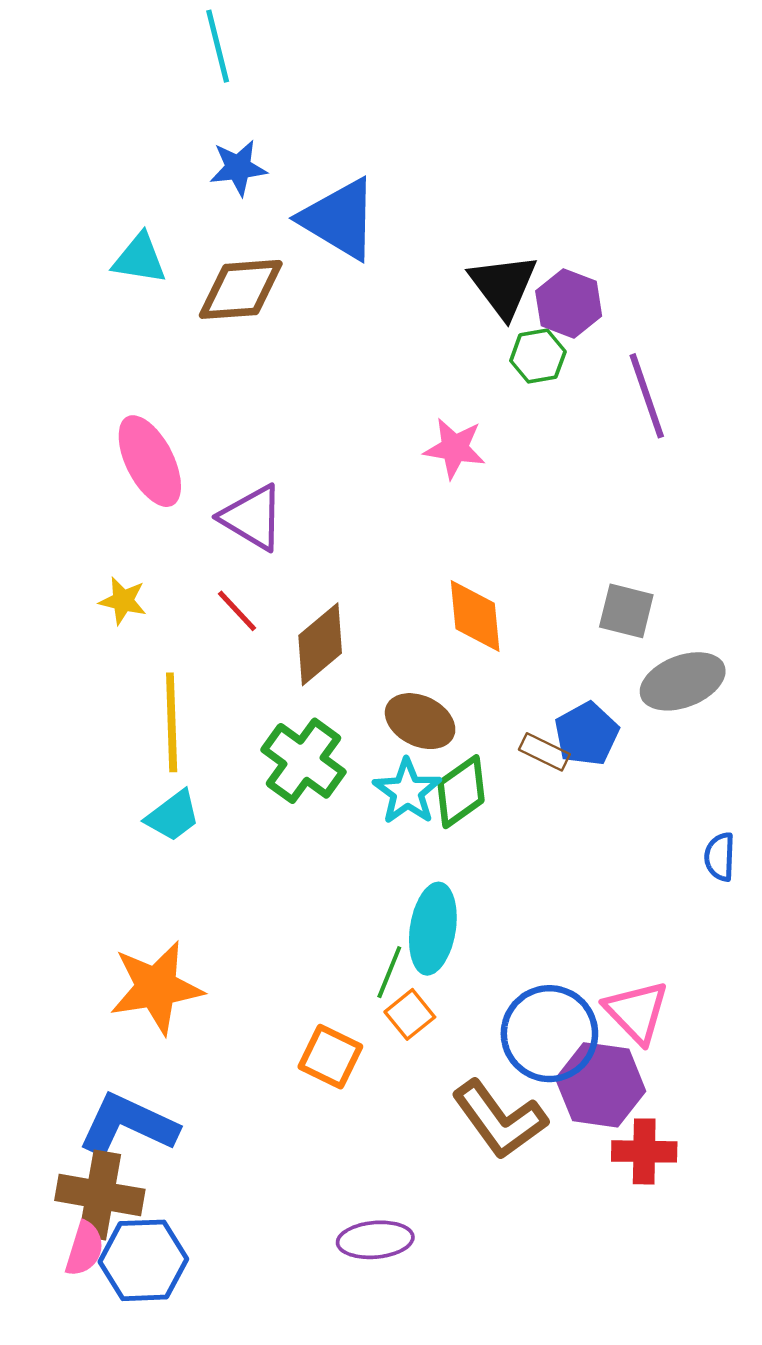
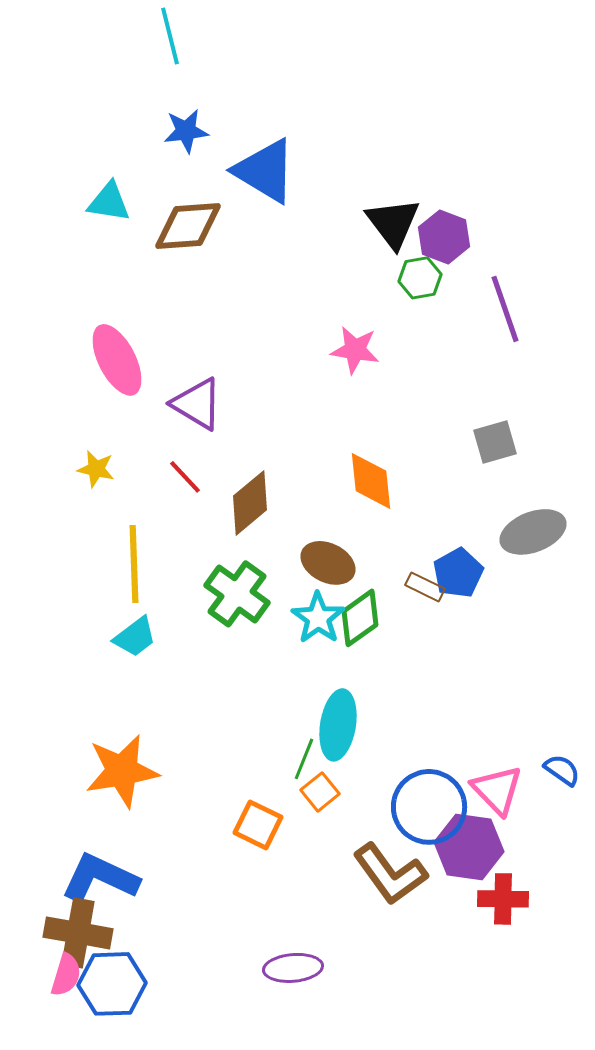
gray square: (626, 611) -> (495, 442), moved, turned -30
blue semicircle: (720, 857) -> (562, 770), moved, turned 123

